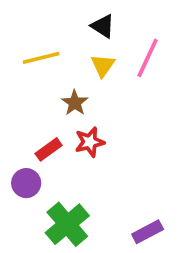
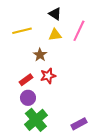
yellow triangle: (103, 65) -> (55, 35), turned 48
purple circle: (26, 183) -> (28, 98), moved

